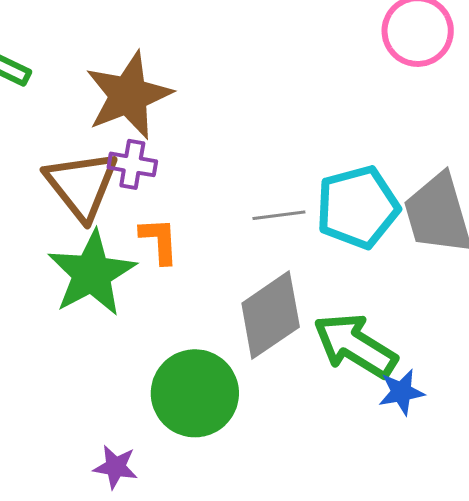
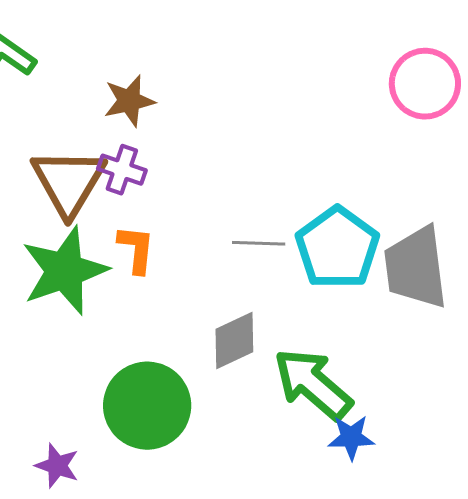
brown star: (128, 95) -> (129, 101), size x0.6
cyan pentagon: (358, 207) -> (337, 248), turned -30
gray diamond: (271, 315) -> (234, 340), size x0.7

